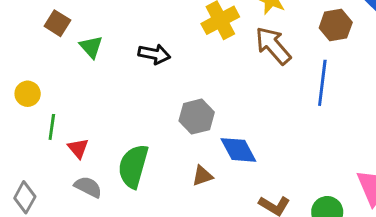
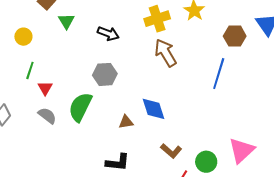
brown arrow: (273, 46) -> (166, 53), moved
yellow circle: (28, 94) -> (23, 37), moved
gray hexagon: (197, 117) -> (105, 74), moved

